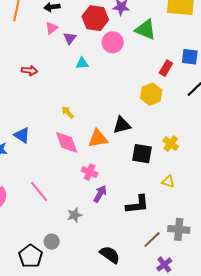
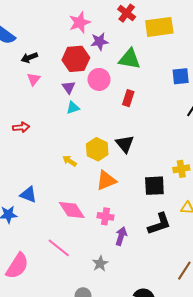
purple triangle: (70, 38) -> (69, 87), moved
red rectangle: (166, 68) -> (128, 98), moved
yellow hexagon: (151, 94) -> (97, 149), moved
black triangle: (122, 125) -> (125, 144), moved, turned -42
pink diamond: (67, 142) -> (72, 210), moved
yellow cross: (171, 144) -> (181, 169), turned -35
black L-shape: (137, 204) -> (159, 224), moved

